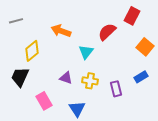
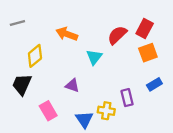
red rectangle: (132, 16) -> (145, 29), moved
orange square: (145, 47) -> (148, 53), moved, turned 30
yellow cross: (90, 81) -> (106, 111), moved

